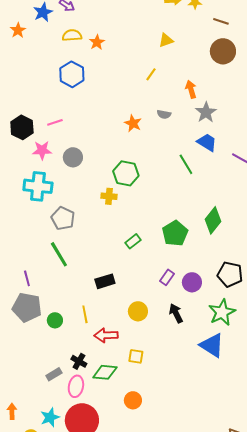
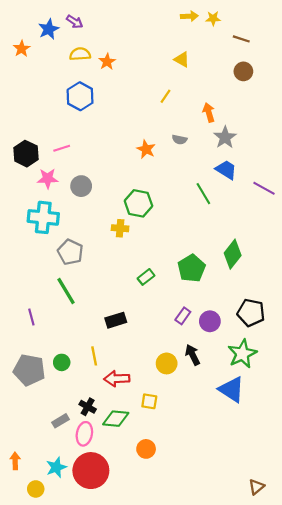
yellow triangle: (166, 40) -> (182, 59), turned 49
brown circle: (223, 51) -> (243, 71), size x0.7
gray pentagon: (27, 307) -> (29, 370), moved
yellow circle: (138, 311) -> (167, 363), moved

